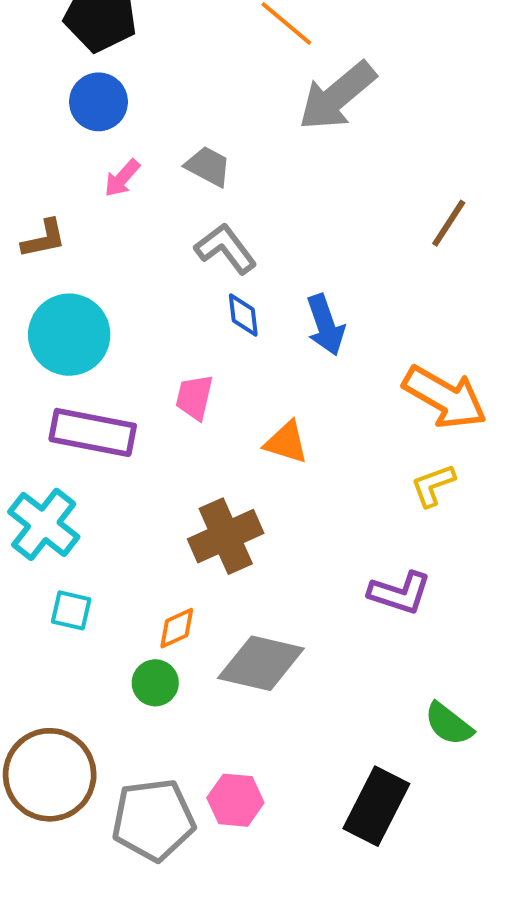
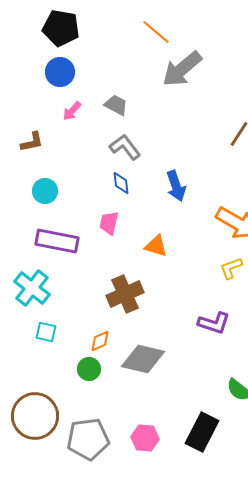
blue diamond: (243, 315) -> (121, 183), moved
cyan circle: (69, 335) -> (45, 191), size x0.6
pink hexagon: (235, 800) -> (145, 438), moved

